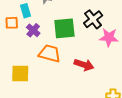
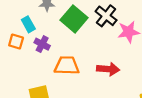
orange square: (12, 23) -> (16, 42), turned 32
green square: (64, 28) -> (74, 19), moved, turned -30

